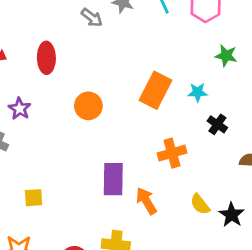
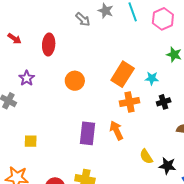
black cross: (217, 124) -> (164, 102), turned 32
orange cross: (172, 153) -> (129, 102), moved
orange arrow: (146, 201) -> (116, 130), moved
black star: (232, 215) -> (168, 166), turned -30

